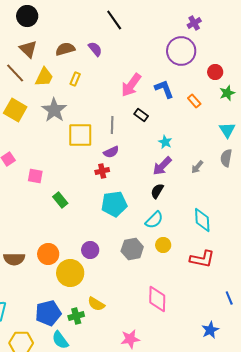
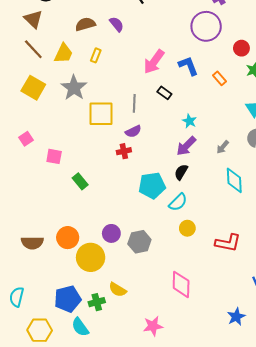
brown triangle: (28, 49) -> (33, 19), moved
cyan pentagon: (114, 204) -> (152, 186), moved
cyan diamond: (202, 220) -> (234, 180), moved
gray hexagon: (132, 249) -> (139, 242), moved

